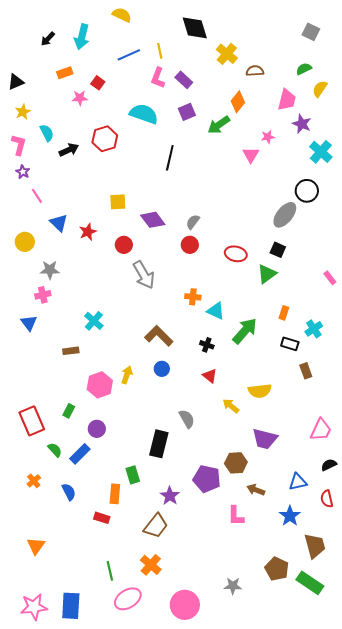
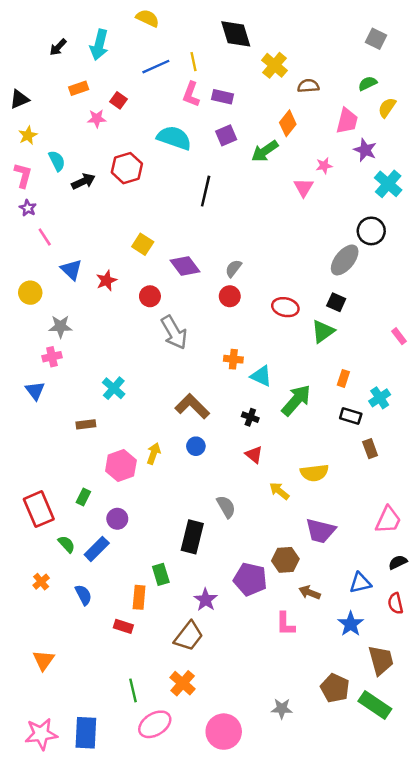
purple rectangle: (184, 80) -> (222, 97), turned -30
yellow square: (118, 202) -> (143, 244), turned 36

